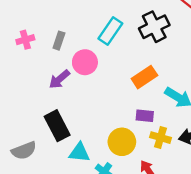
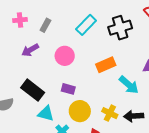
pink circle: (85, 62) -> (65, 56), moved
purple arrow: (59, 79) -> (30, 50), moved
purple rectangle: (145, 116) -> (68, 89), moved
black rectangle: (57, 126) -> (33, 90), turned -35

